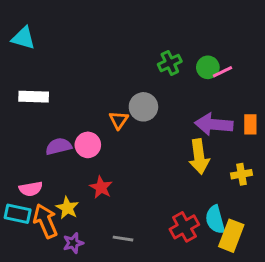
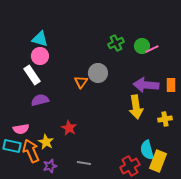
cyan triangle: (23, 38) -> (40, 39), moved
white rectangle: (34, 97) -> (32, 75), moved, turned 54
pink circle: (88, 145) -> (40, 56), moved
red cross: (184, 227) -> (130, 166), moved

